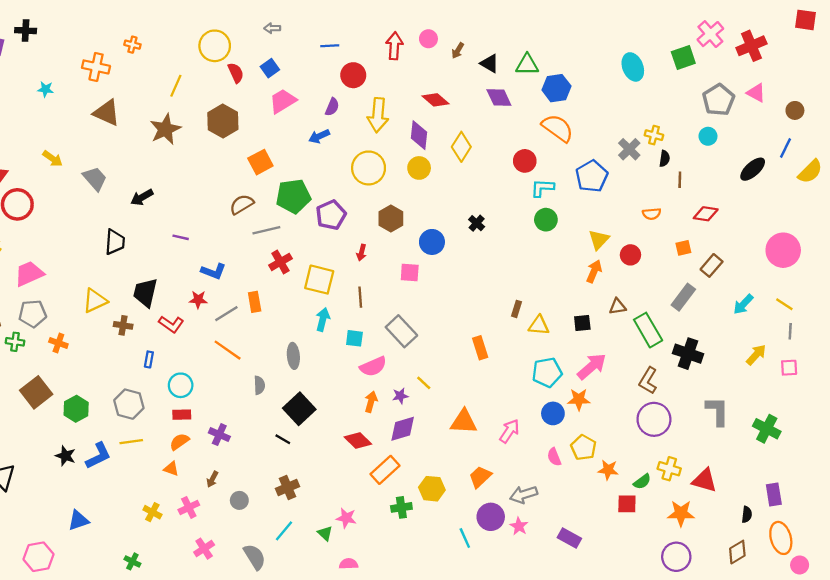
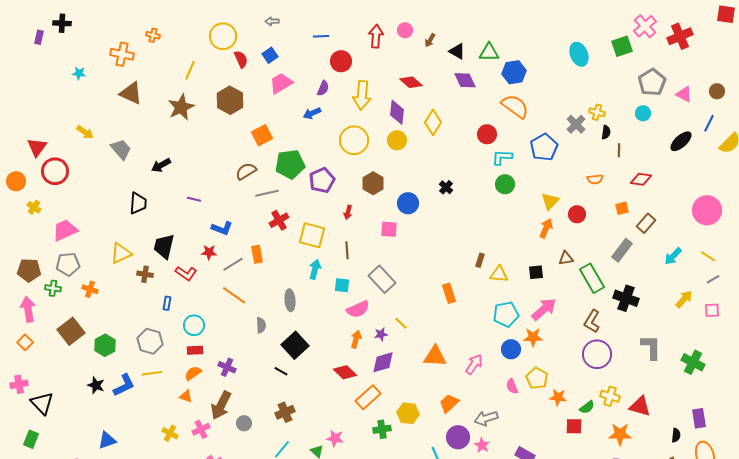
pink triangle: (756, 93) -> (684, 94), moved
gray line: (790, 331) -> (713, 279), turned 56
brown arrow: (212, 479) -> (221, 405), size x2.0

